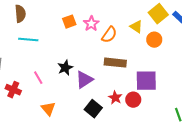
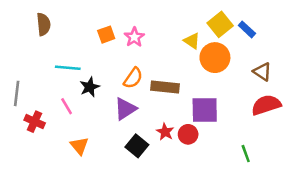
orange semicircle: (109, 35) -> (133, 78), moved
cyan line: (28, 40) -> (68, 68), moved
orange circle: (154, 40) -> (215, 58), size x1.5
black star: (65, 68) -> (90, 87), moved

